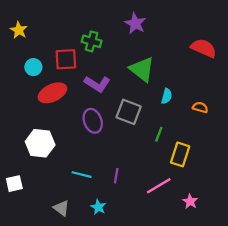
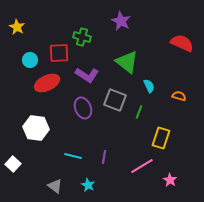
cyan semicircle: (167, 96) -> (149, 86), turned -40
green line: (159, 134) -> (139, 112), moved
white square: (14, 184) -> (13, 164), turned -35

